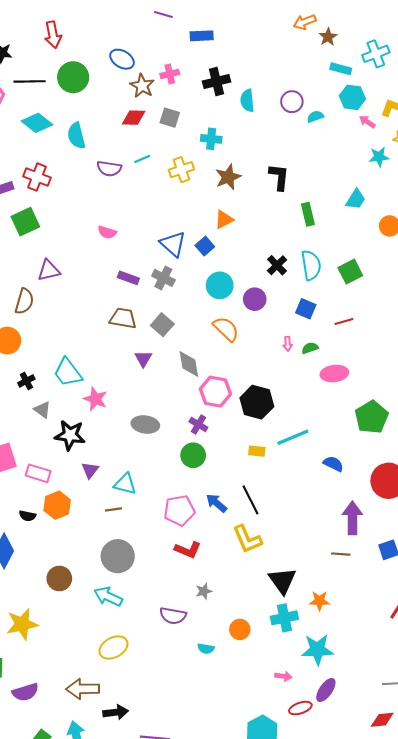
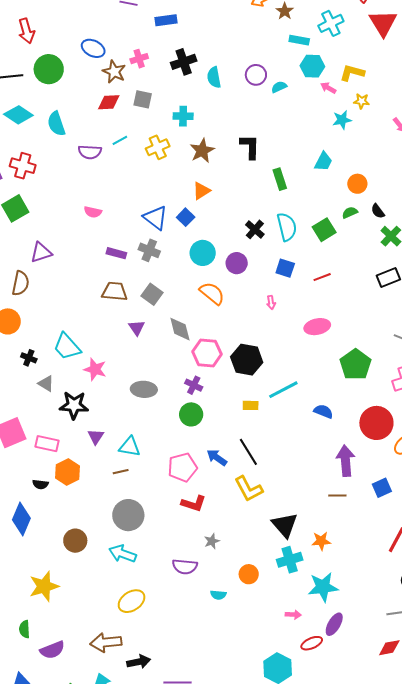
green semicircle: (310, 348) -> (350, 212), moved
black cross: (26, 381) -> (29, 358), turned -35

